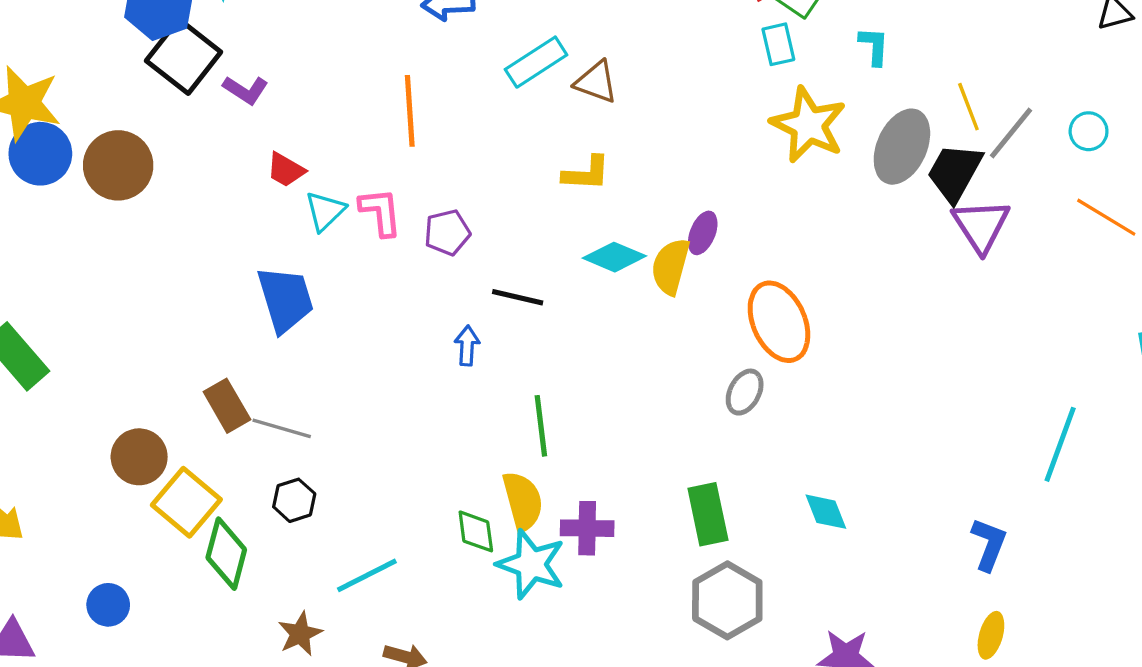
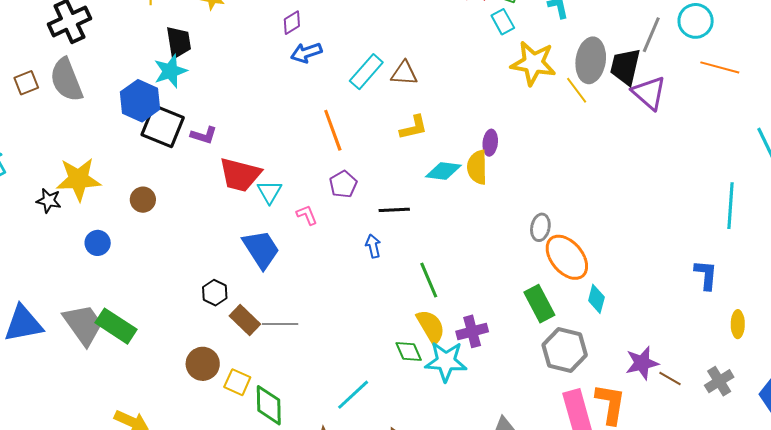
yellow line: (968, 107) -> (577, 90), moved
orange line: (410, 111) -> (333, 130), moved
cyan circle: (1089, 131) -> (696, 21), size x1.5
blue circle: (40, 154) -> (98, 243), moved, size x0.7
brown circle: (118, 165) -> (143, 200), size x0.6
red trapezoid: (286, 170) -> (240, 175), size x1.8
pink L-shape: (380, 212) -> (307, 215), moved, size x0.7
orange ellipse: (779, 322) -> (567, 257), moved
black hexagon: (294, 500) -> (215, 293), moved
yellow square: (186, 502) -> (237, 382), size x0.7
cyan diamond: (826, 512) -> (596, 299), moved, turned 52
yellow ellipse: (991, 635) -> (738, 324), moved

